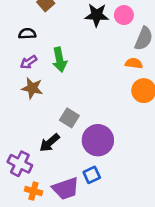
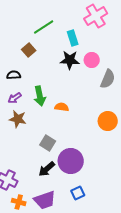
orange semicircle: (134, 63) -> (62, 107), moved
black arrow: (50, 143) -> (47, 169), moved
blue square: (92, 175) -> (78, 193), moved

